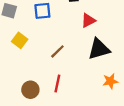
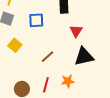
red triangle: (88, 20) -> (76, 31), turned -32
orange star: (110, 81) -> (68, 81), moved

